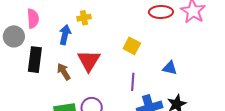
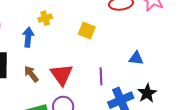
yellow square: (132, 46) -> (87, 31), moved
red triangle: (89, 61) -> (62, 75), moved

